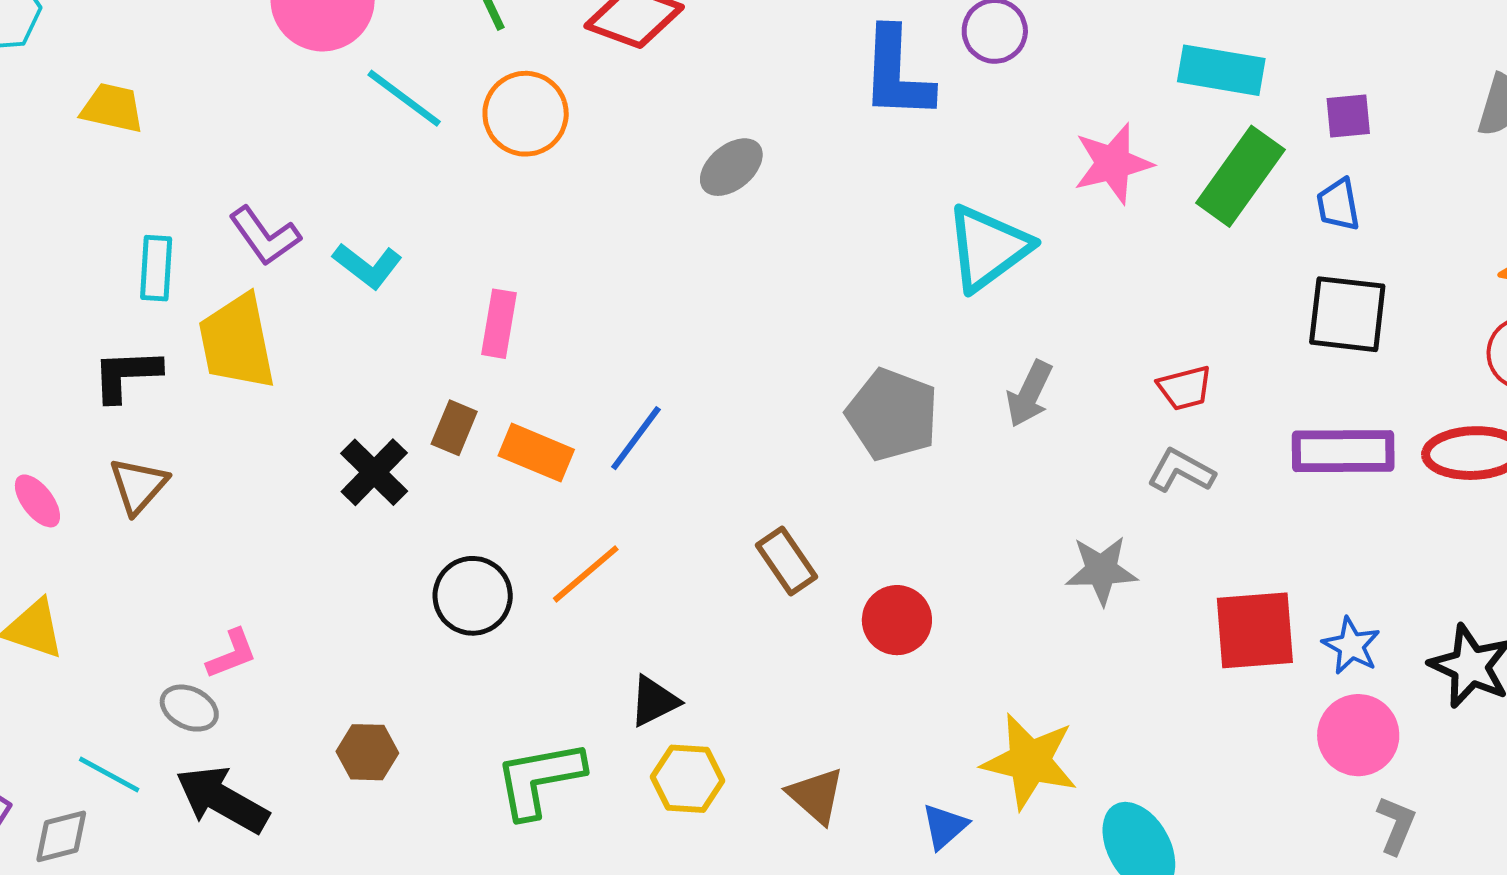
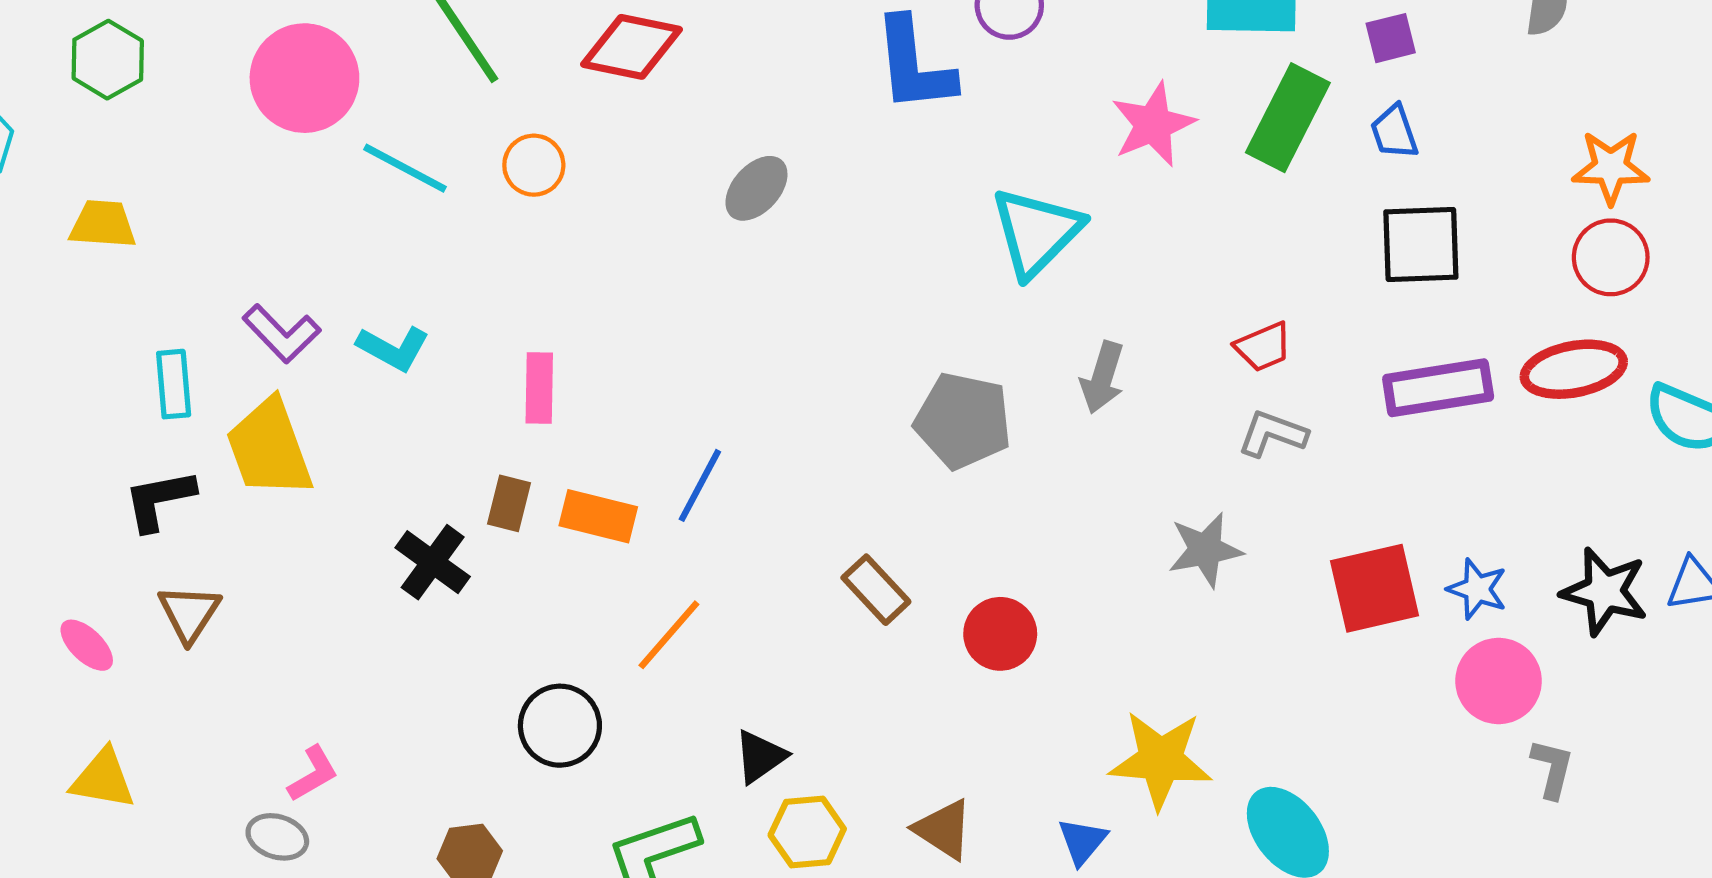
orange circle: (526, 114) -> (534, 165), size x0.7
black circle: (473, 596) -> (560, 726), moved

